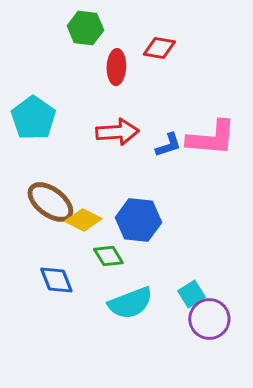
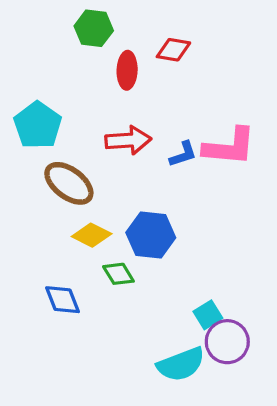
brown ellipse: (50, 202) -> (69, 183), moved
cyan semicircle: (130, 303) -> (181, 364), moved

